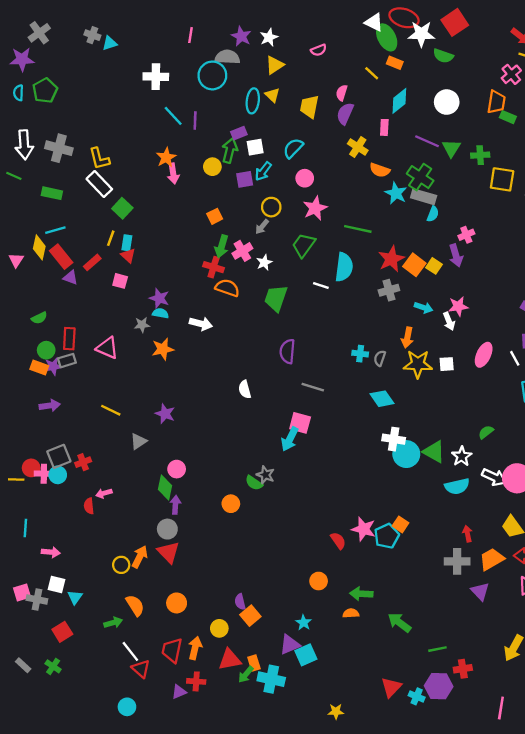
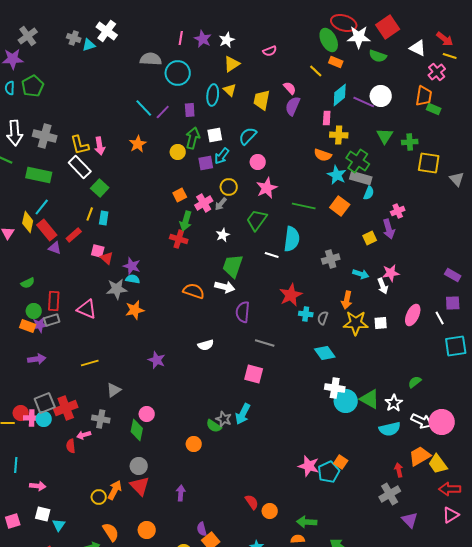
white triangle: (374, 22) -> (418, 48), moved
pink line: (190, 35) -> (181, 38), moved
gray semicircle: (227, 57) -> (151, 59), moved
white cross: (156, 77) -> (107, 31), moved, turned 35
pink semicircle: (342, 93) -> (290, 88), turned 120
purple line: (195, 120) -> (163, 112), turned 42
purple rectangle: (239, 133) -> (190, 110), moved, turned -72
purple line: (427, 141) -> (364, 102), moved
yellow cross: (358, 147) -> (339, 135), moved, turned -30
pink arrow: (173, 174) -> (100, 146), moved
green rectangle: (52, 193) -> (39, 175), size x1.4
cyan line: (55, 230) -> (42, 207), turned -36
pink cross: (242, 251) -> (204, 203), moved
red triangle: (128, 256) -> (107, 258), moved
red star: (391, 259) -> (291, 295), moved
orange square: (414, 265) -> (340, 206), moved
yellow square: (434, 266) -> (370, 238), turned 32
orange semicircle: (227, 288) -> (194, 291), moved
white arrow: (201, 324) -> (225, 287), moved
gray star: (142, 325) -> (117, 289), size x1.5
white semicircle: (245, 389) -> (206, 345), turned -91
yellow line: (111, 410) -> (90, 363), turned -42
purple star: (165, 414) -> (157, 360), moved
cyan arrow: (290, 439) -> (243, 414), moved
red cross: (83, 462) -> (66, 408), size x1.6
purple arrow: (175, 505) -> (181, 493), moved
red semicircle: (338, 541) -> (252, 502), moved
orange trapezoid: (492, 559) -> (420, 456), moved
gray cross: (457, 561) -> (390, 494), turned -30
gray cross: (37, 599) -> (101, 419), moved

